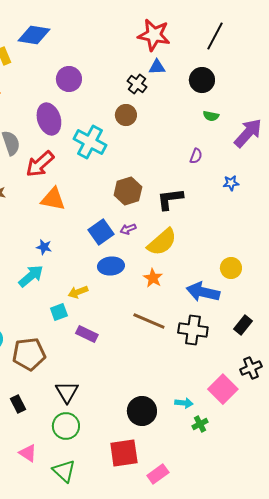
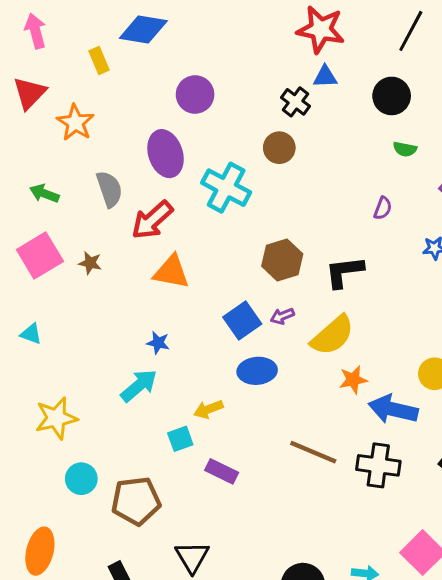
orange star: (153, 278) -> (353, 380), moved, turned 30

